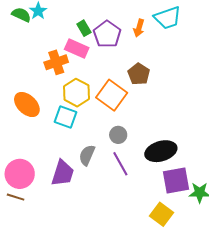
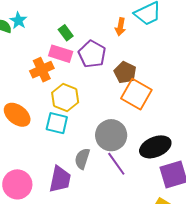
purple pentagon: (107, 34) -> (92, 54), moved
orange square: (112, 95) -> (136, 94), moved
gray circle: (118, 135) -> (111, 135), size x1.8

